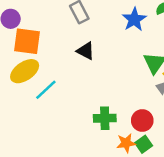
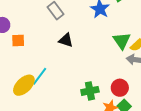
orange square: (27, 41) -> (18, 40), size x0.6
yellow ellipse: (25, 71) -> (24, 85), moved

